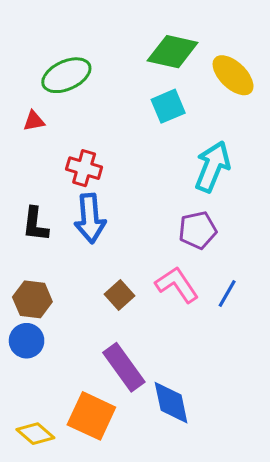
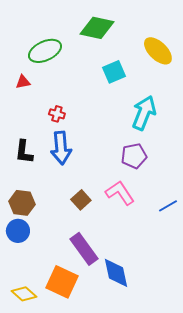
green diamond: (173, 52) -> (97, 28), moved
red cross: (84, 168) -> (57, 114), size x0.7
blue line: (227, 294) -> (168, 206), moved, turned 30

